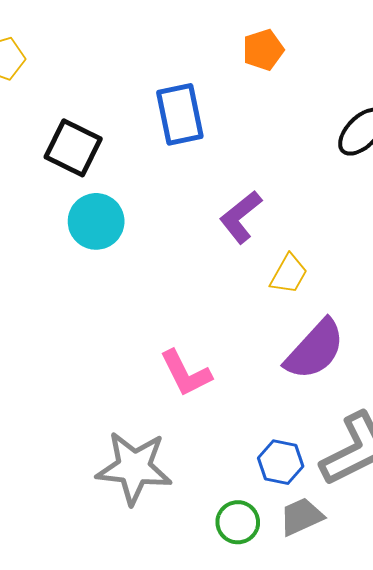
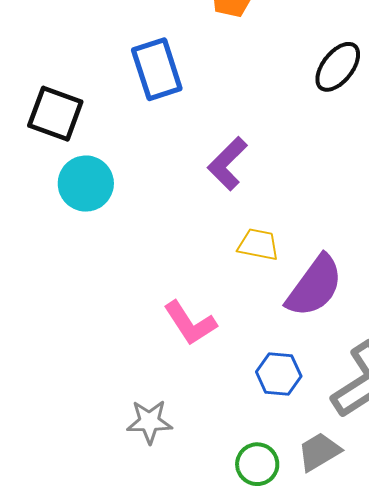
yellow trapezoid: (289, 274) -> (258, 245), moved, turned -102
blue hexagon: (281, 462) -> (279, 374), moved
gray star: (134, 468) -> (149, 422), size x0.6

